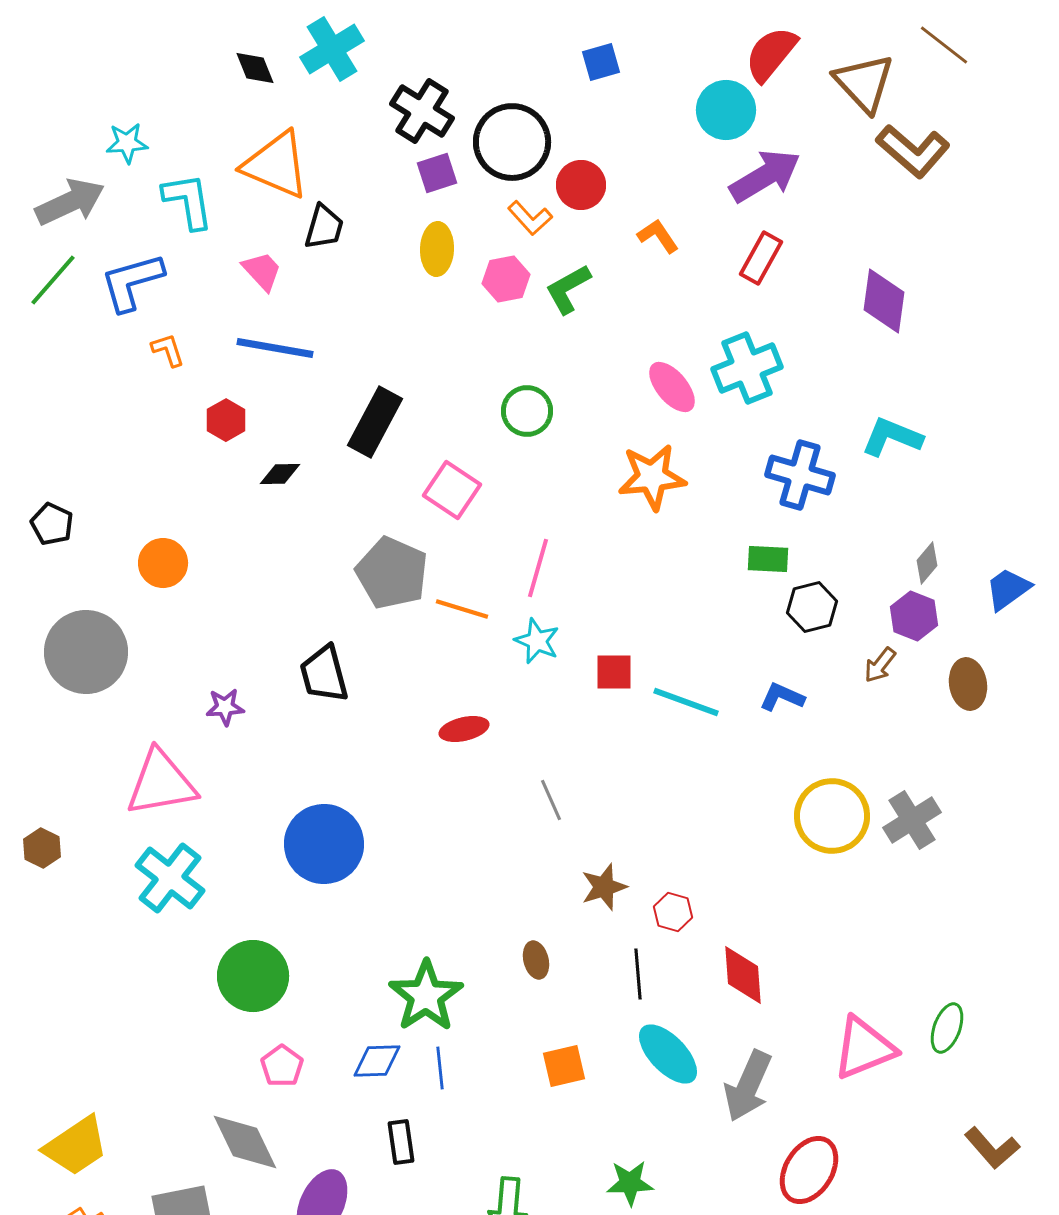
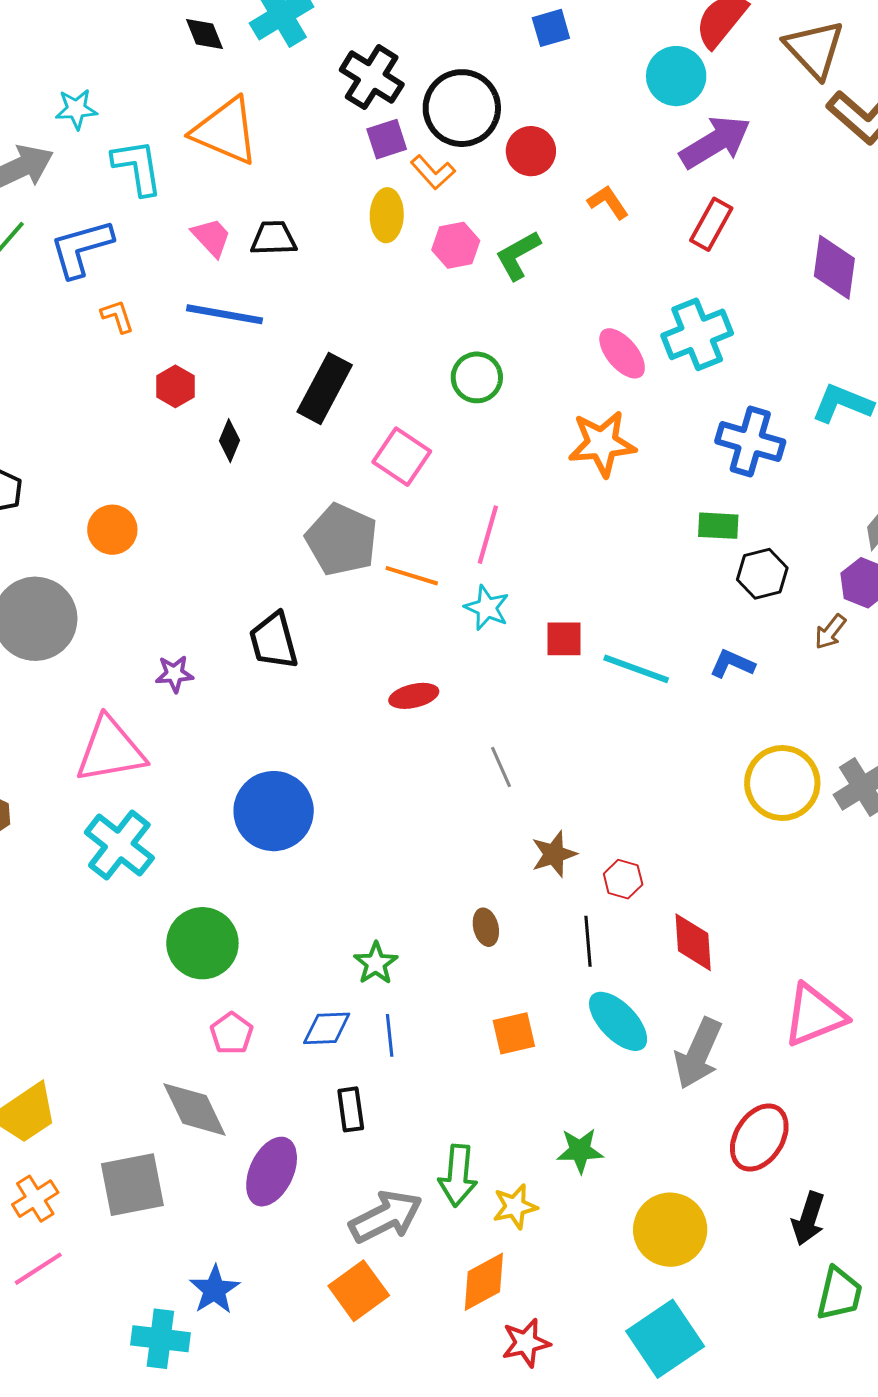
orange L-shape: (530, 218) -> (433, 172), moved
black trapezoid: (324, 227) -> (274, 238), moved, turned -108
black diamond: (280, 474) -> (230, 441), turned -66
green star: (426, 996) -> (376, 963), size x0.6

